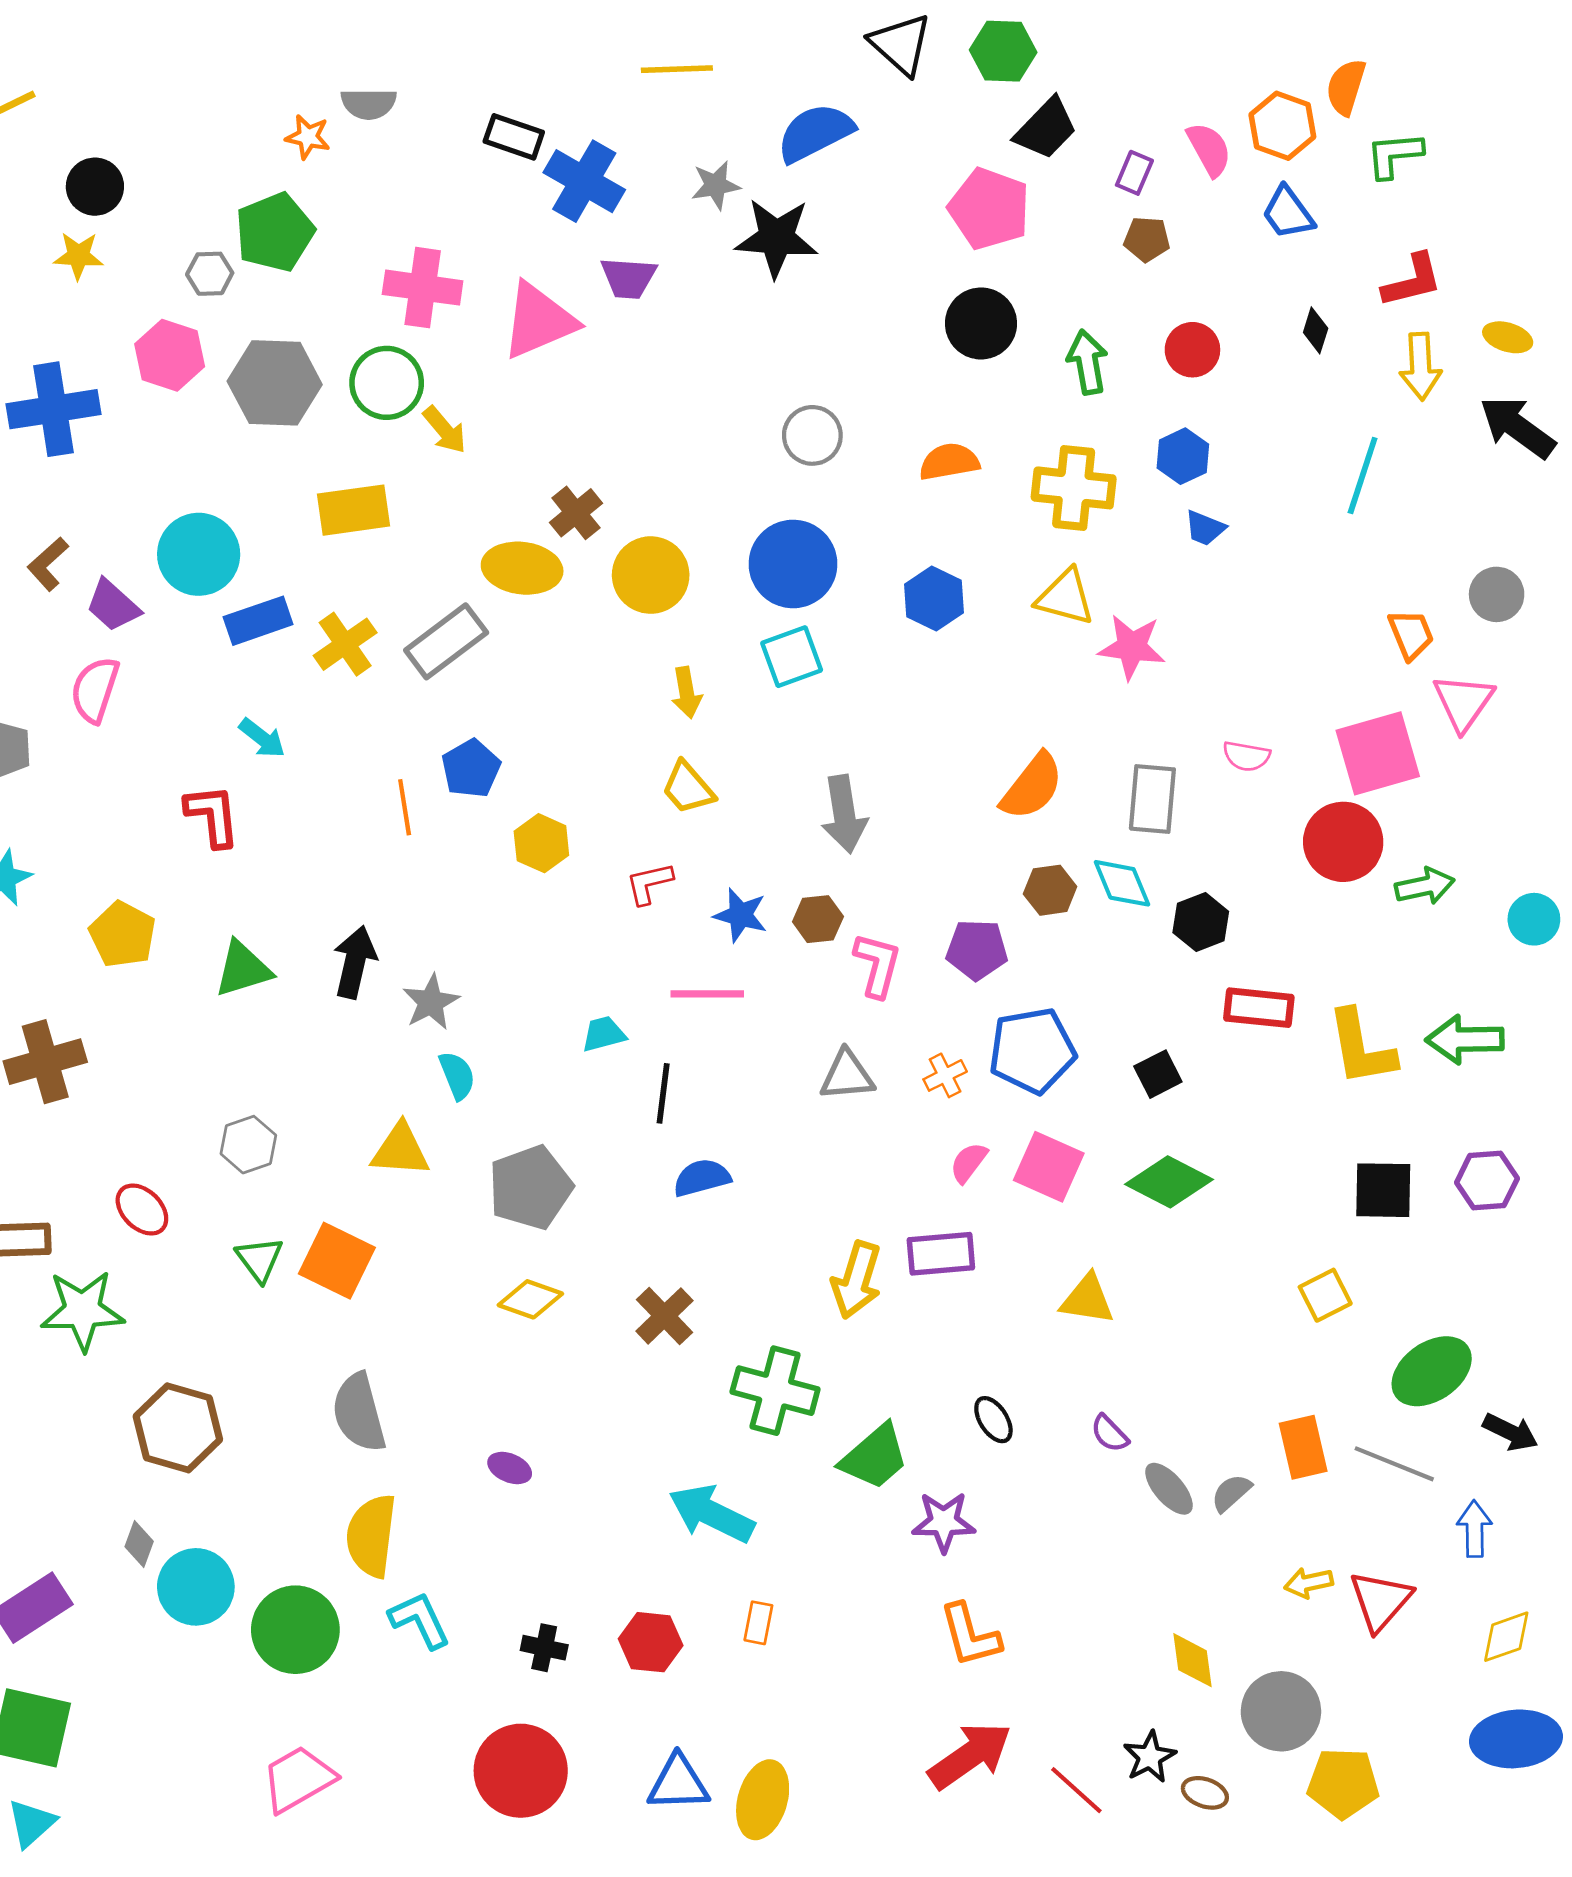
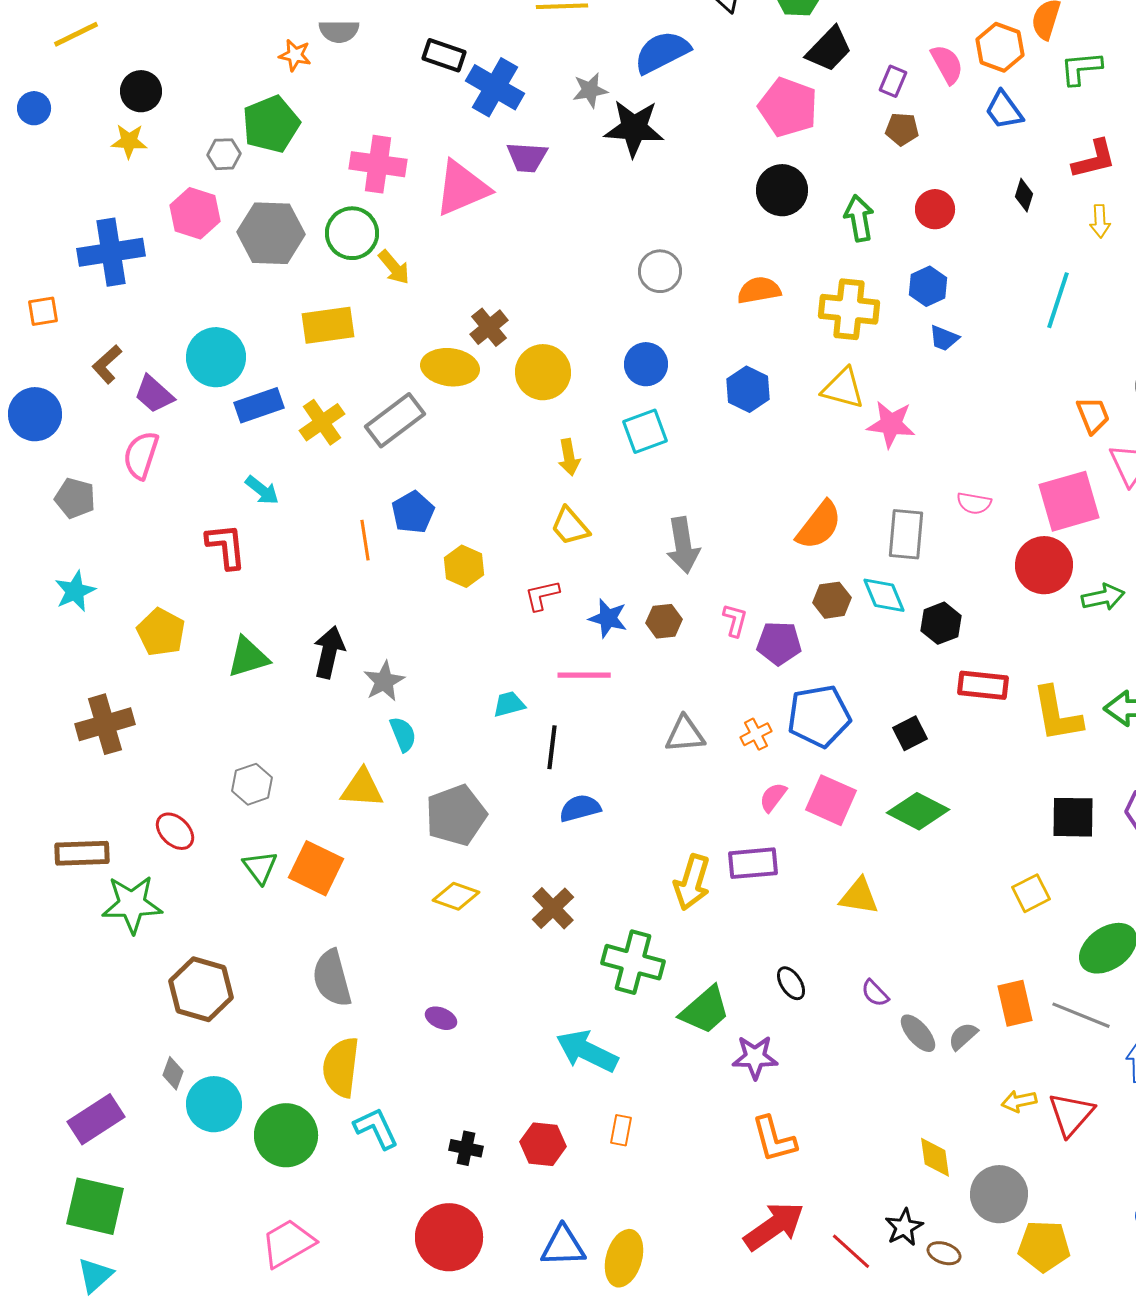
yellow arrow: (1421, 366) -> (1100, 221), size x0.7
blue circle: (793, 564) -> (646, 364), size x0.7
pink L-shape: (877, 965) -> (735, 620), moved, size x0.7

